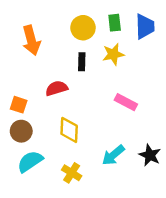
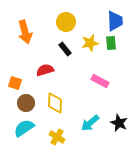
green rectangle: (115, 23) -> (111, 43), moved
black rectangle: (82, 62) -> (65, 49), turned -40
brown circle: (21, 131) -> (26, 103), moved

